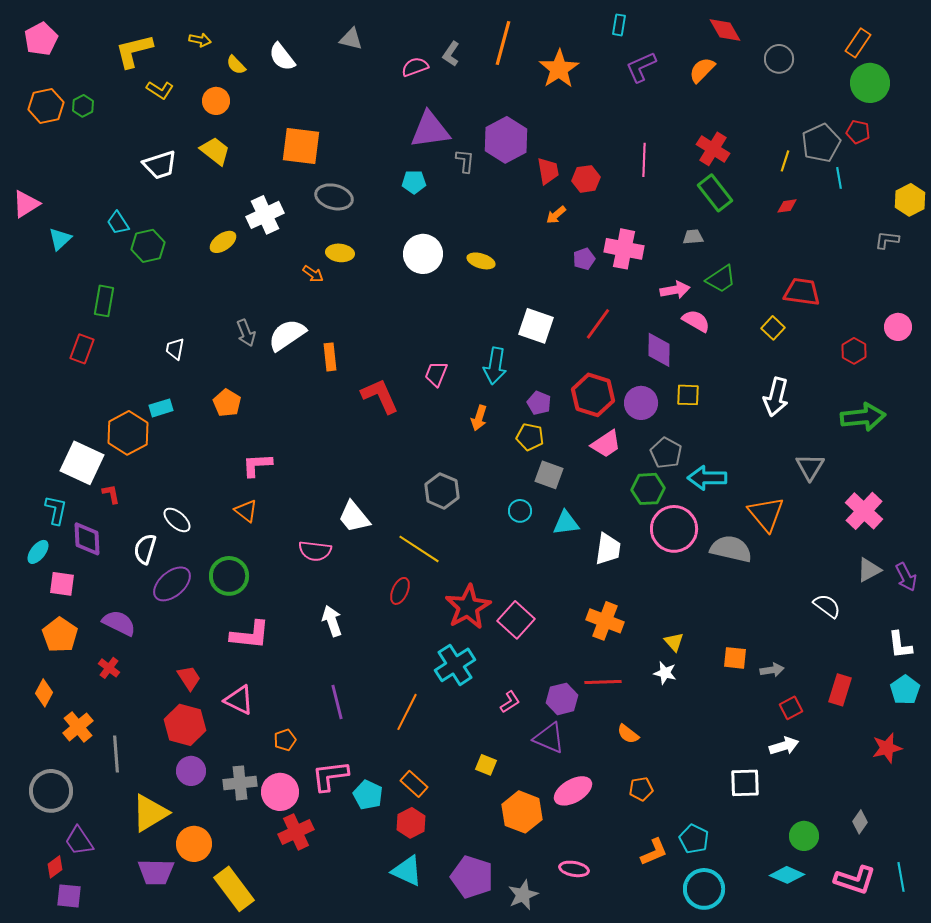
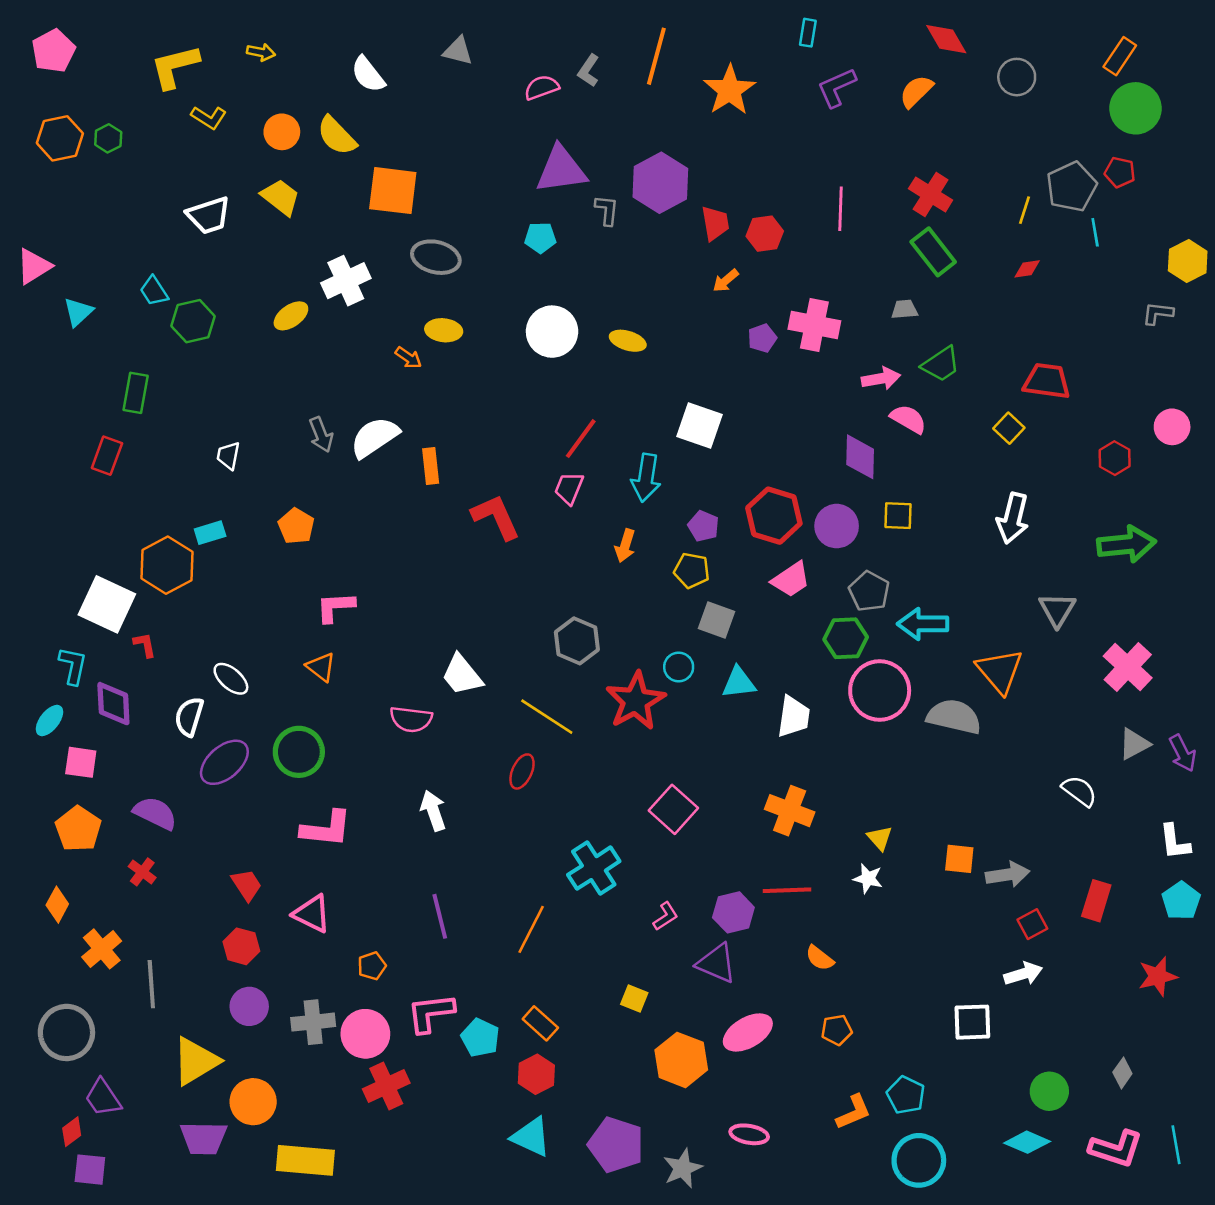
yellow semicircle: (236, 65) -> (337, 136), moved, size x1.6
red line: (598, 324) -> (581, 439), moved
red star: (468, 607) -> (636, 701), moved
gray arrow: (772, 670) -> (1008, 875), size x1.4
red hexagon: (185, 725) -> (241, 946), size x0.7
yellow rectangle: (234, 889) -> (305, 1160), turned -48

